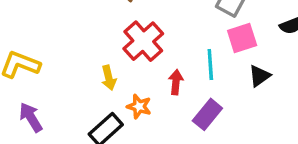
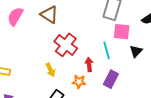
pink square: (242, 38) -> (122, 32), turned 36
orange star: (139, 106) -> (79, 82), moved

